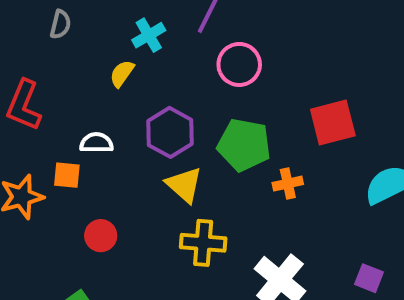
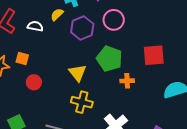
purple hexagon: (170, 132) -> (82, 28), moved
white semicircle: (96, 143) -> (35, 26), moved
red circle: (101, 236) -> (34, 82), moved

